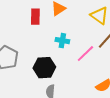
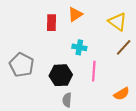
pink line: (85, 54) -> (94, 71), moved, turned -42

